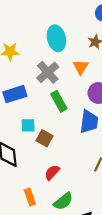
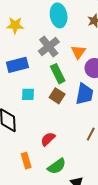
orange triangle: (81, 67) -> (78, 52), moved
brown square: (45, 138) -> (57, 96), moved

